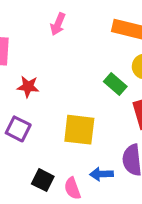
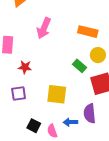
pink arrow: (58, 24) -> (44, 28), size x1.5
purple square: (18, 129) -> (19, 94), turned -35

